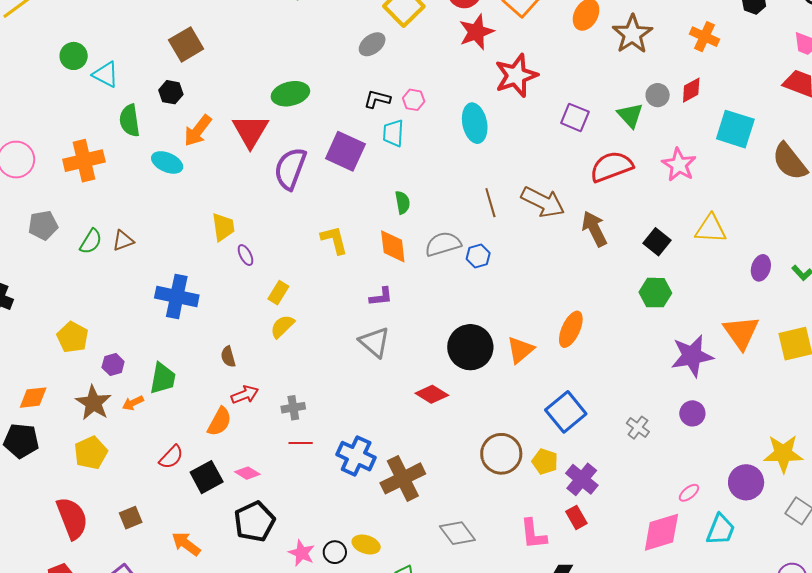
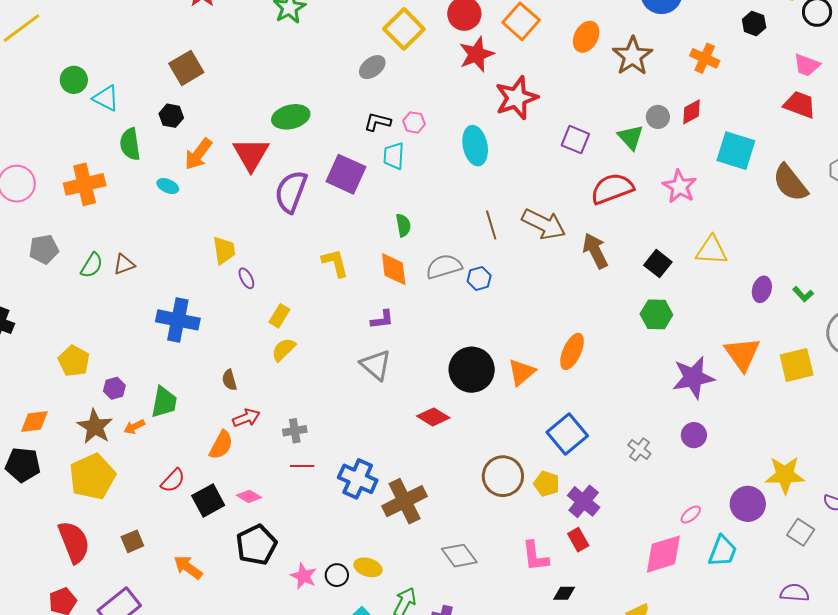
cyan ellipse: (167, 162) -> (168, 186), size x0.7
yellow pentagon: (91, 453) -> (92, 477), size x1.4

